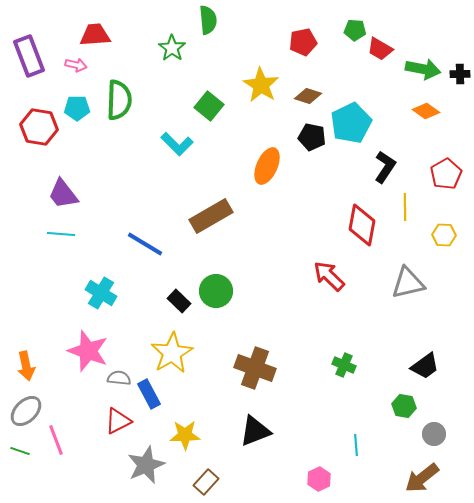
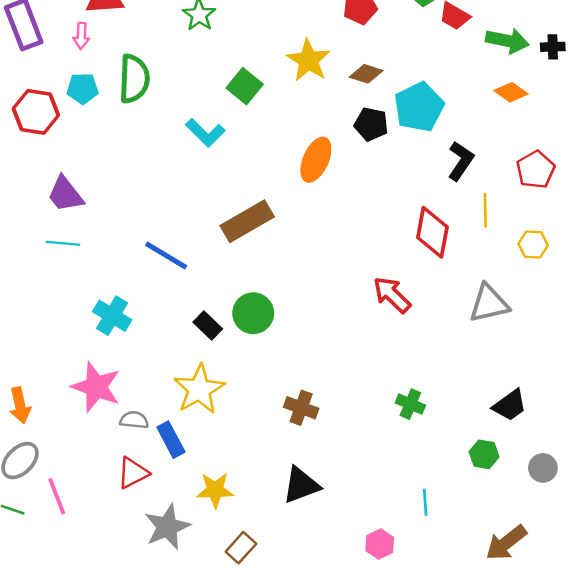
pink arrow: (76, 65) -> (81, 36), turned 80
brown cross: (255, 368) -> (301, 408), size x0.7
gray circle: (434, 434) -> (543, 468), moved

